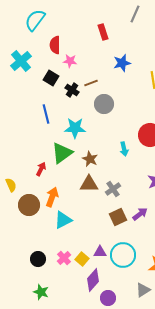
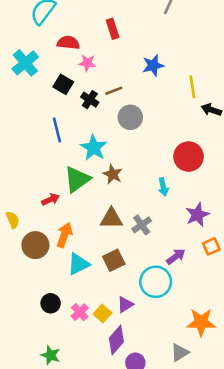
red rectangle: (103, 32) -> (113, 29), moved
red semicircle: (55, 45) -> (68, 43), turned 96
cyan star: (75, 128) -> (94, 148), turned 30
cyan arrow: (124, 149) -> (163, 187), moved
brown star: (90, 159) -> (113, 174), moved
red arrow: (41, 169) -> (51, 200), turned 40
brown square: (118, 217) -> (114, 260), moved
purple triangle: (100, 252) -> (125, 305), turned -32
cyan circle: (123, 255) -> (156, 282), moved
black circle: (38, 259) -> (51, 303), moved

